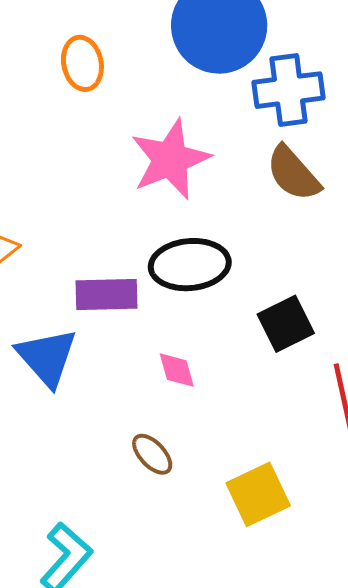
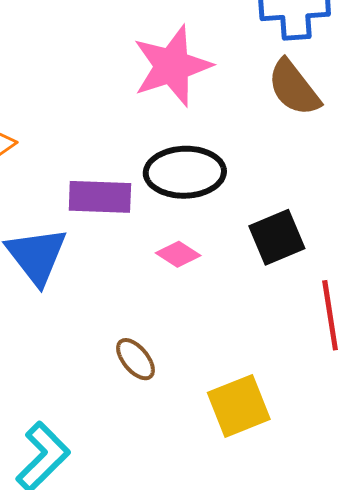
pink diamond: (177, 370) -> (178, 254), moved, turned -45

